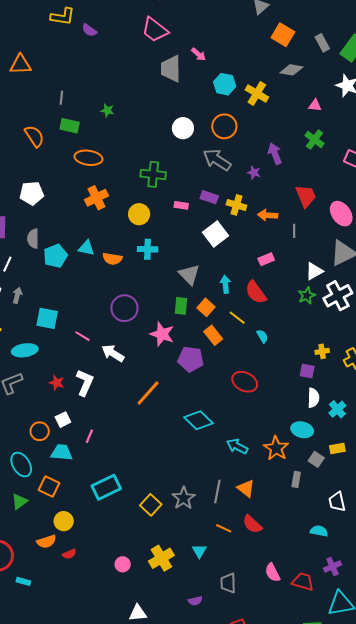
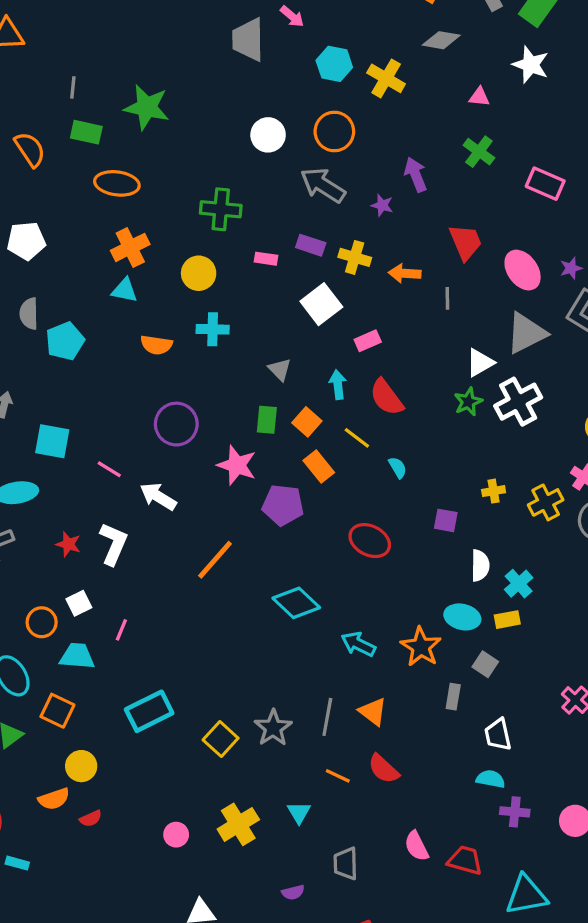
green star: (107, 110) -> (147, 107), size x2.0
cyan triangle: (86, 248) -> (125, 290), moved
pink rectangle: (266, 259) -> (368, 341), moved
gray triangle: (189, 275) -> (280, 369), size x0.7
purple square: (307, 371) -> (446, 520), moved
yellow rectangle: (337, 448) -> (507, 620), moved
white trapezoid: (337, 502) -> (498, 735), moved
purple cross: (332, 567) -> (515, 812), moved, turned 30

